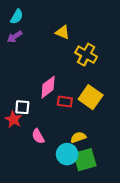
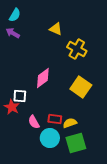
purple arrow: (15, 37) -> (13, 33), turned 64
red rectangle: (65, 102) -> (55, 119), moved
cyan circle: (67, 154) -> (50, 138), moved

